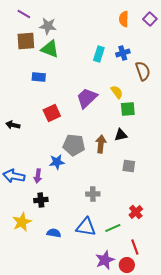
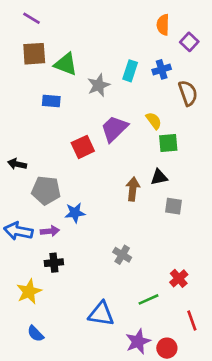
purple square: (150, 19) -> (189, 42), moved
gray star: (48, 26) -> (99, 85), moved, turned -30
red square: (52, 113) -> (83, 147), moved
gray pentagon: (74, 145) -> (46, 190), moved
gray square: (129, 166) -> (173, 206), moved
purple arrow: (38, 176) -> (50, 231), turned -104
gray cross: (93, 194) -> (122, 255), turned 32
blue triangle: (86, 227) -> (101, 314), moved
blue semicircle: (54, 233) -> (35, 334), moved, turned -144
red line: (135, 247) -> (192, 320), moved

